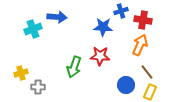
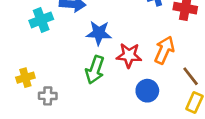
blue star: (103, 27) -> (99, 33), moved
orange arrow: (140, 45) -> (164, 50), moved
blue circle: (126, 85) -> (147, 91), moved

